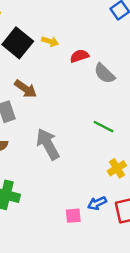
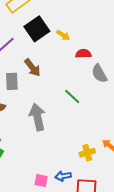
green line: (104, 127) -> (72, 96), moved

